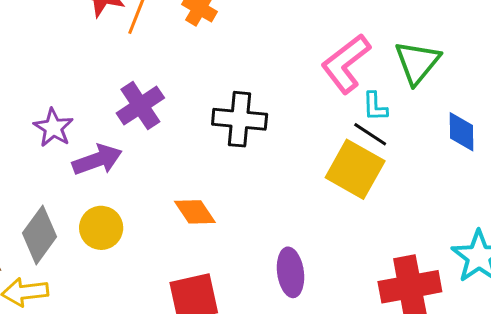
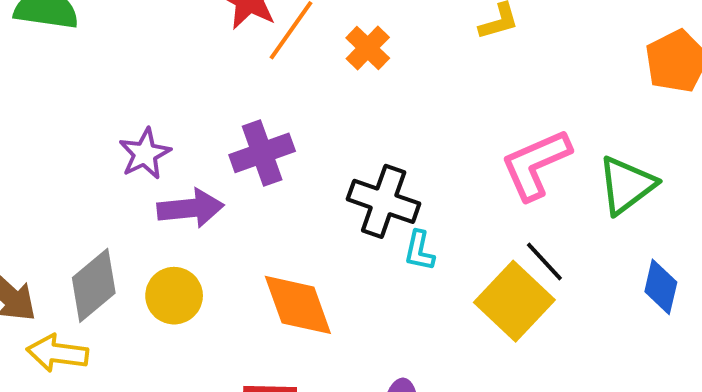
cyan L-shape: (375, 107) -> (419, 251), moved
orange diamond: (195, 212) -> (298, 305), size x1.4

